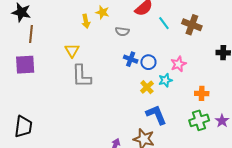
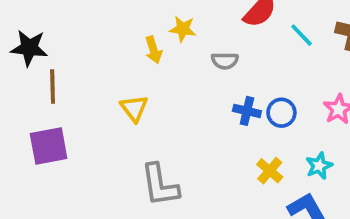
gray L-shape: (82, 76) -> (160, 185), moved
cyan star: (165, 80) -> (319, 166), moved
yellow cross: (147, 87) -> (270, 171), moved

